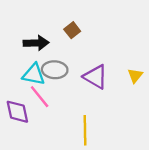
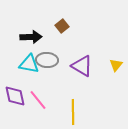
pink line: (40, 97) -> (38, 100), moved

